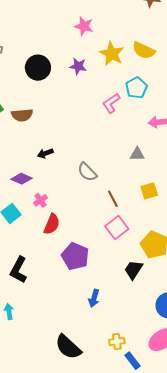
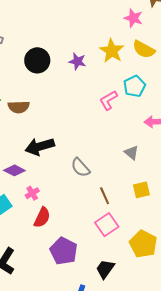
pink star: (84, 26) -> (133, 18), moved
black arrow: (45, 153) -> (40, 146), size x1.8
gray triangle: (137, 154) -> (131, 153), turned 35
black trapezoid: (134, 270) -> (105, 269), moved

